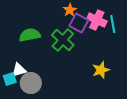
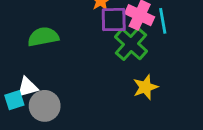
purple square: (79, 23) -> (114, 20), turned -30
green cross: (63, 40) -> (131, 44), moved

